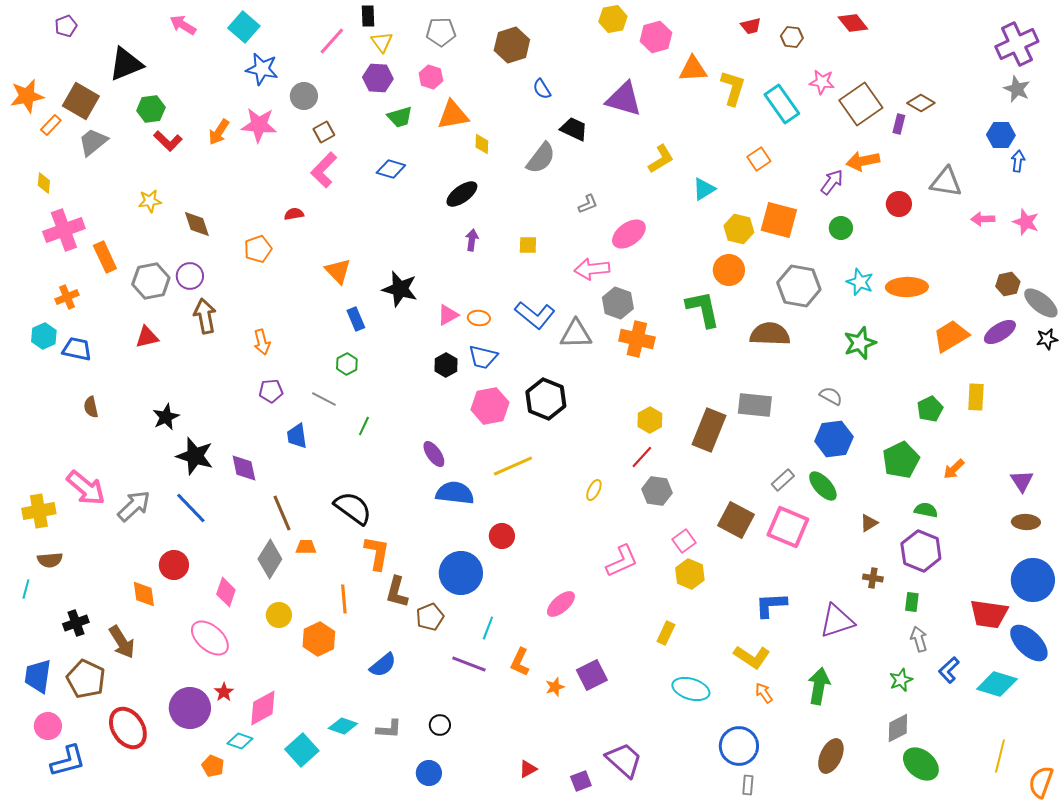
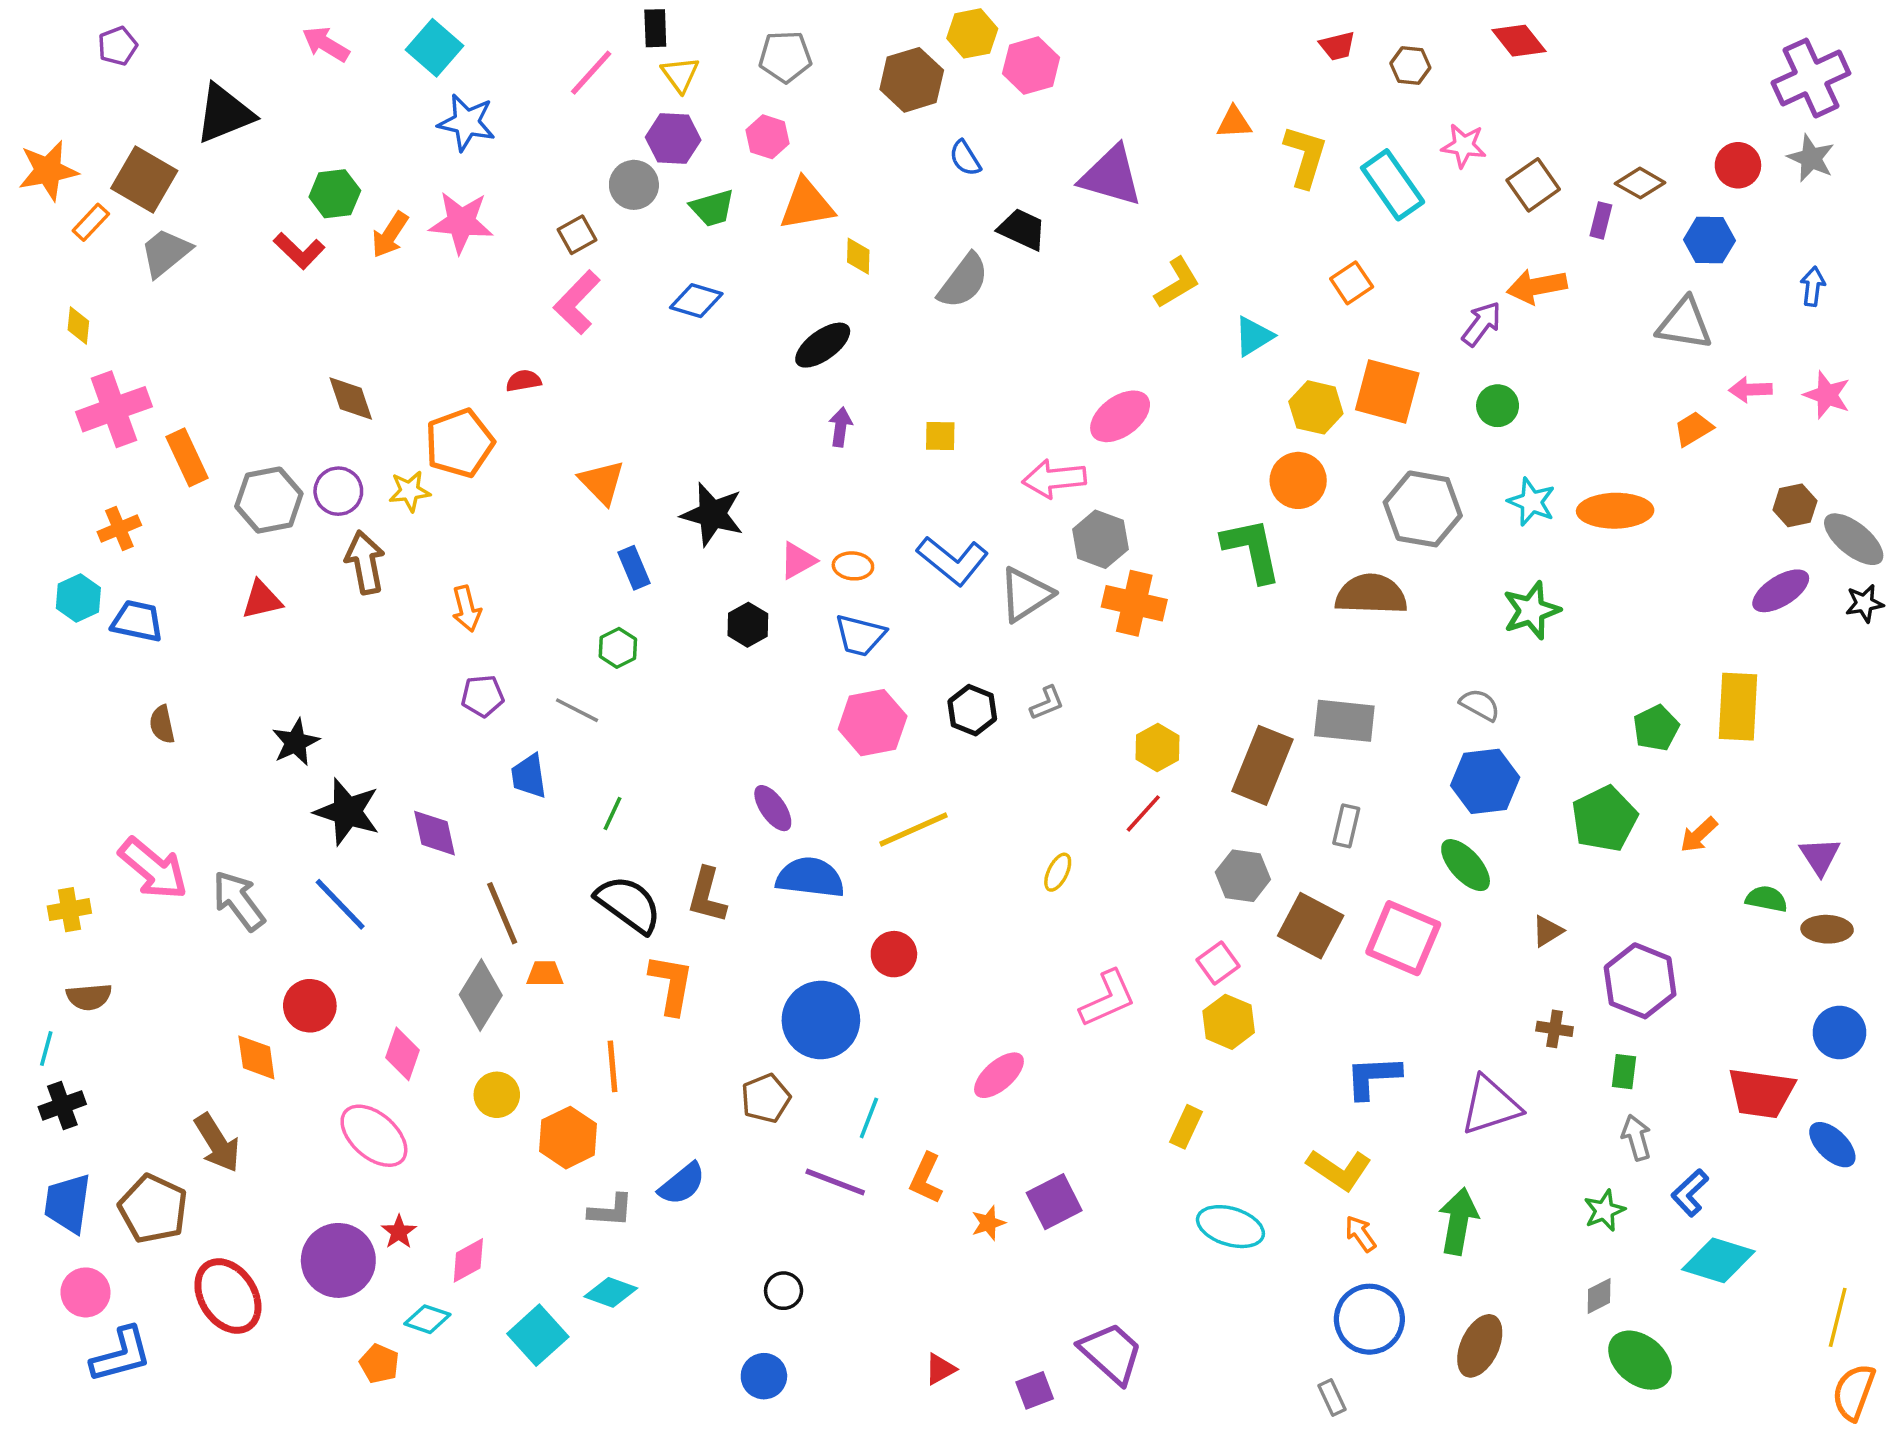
yellow hexagon: (613, 19) -> (972, 33), moved
pink hexagon: (656, 37) -> (1031, 66), moved
orange triangle: (693, 69) -> (1234, 123), size x0.7
gray circle: (304, 96) -> (634, 185), moved
brown square: (861, 104) -> (1533, 185), size x0.7
green hexagon: (151, 109) -> (335, 194), moved
blue hexagon: (1001, 135) -> (1709, 240), moved
yellow star: (150, 201) -> (410, 491), moved
gray L-shape: (588, 204) -> (1047, 703), moved
red circle: (899, 204) -> (1738, 165), moved
orange pentagon: (258, 249) -> (459, 443), size x1.4
gray triangle: (576, 334) -> (1026, 594), turned -32
orange trapezoid: (951, 336) -> (1693, 429), moved, size x0.6
black hexagon: (446, 365) -> (748, 625), moved
yellow rectangle: (976, 397) -> (1738, 707), size x1.4
black hexagon: (546, 399) -> (972, 710), size x0.7
green line: (364, 426) -> (613, 813), moved
gray rectangle: (783, 480) -> (1346, 826), moved, turned -35
gray hexagon: (657, 491) -> (1243, 876), moved
gray arrow: (134, 506) -> (239, 901), turned -84
green semicircle: (926, 510) -> (1766, 899), moved
yellow cross: (39, 511) -> (69, 910), size x0.7
blue circle: (1033, 580) -> (1839, 1032), size x0.7
brown L-shape: (397, 592) -> (707, 895), moved
black cross: (76, 623) -> (62, 1105), moved
blue ellipse: (1029, 643) -> (1832, 1145), size x0.7
cyan diamond: (997, 684) -> (1718, 1260), moved
pink diamond: (263, 708) -> (468, 1260), size x0.7
gray diamond: (898, 728) -> (1599, 1296), size x0.7
gray L-shape: (389, 729) -> (611, 1211), moved
blue circle: (739, 746) -> (1369, 1319), moved
yellow line: (1000, 756) -> (1838, 1317), moved
gray rectangle: (748, 785) -> (1332, 1398), turned -30

